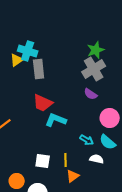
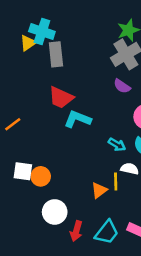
yellow line: (66, 160) -> (116, 181), moved
white square: (43, 161) -> (23, 171), moved
orange circle: (17, 181) -> (41, 176), moved

